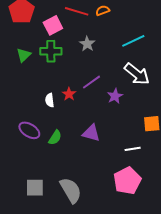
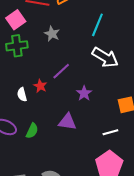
cyan line: (133, 41) -> (97, 25), turned -35
purple star: (115, 96) -> (84, 93), moved

